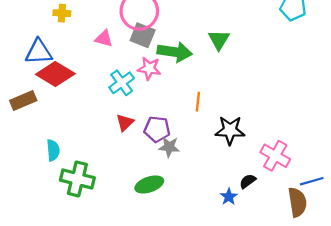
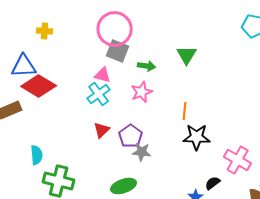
pink triangle: (104, 39) -> (103, 75), moved
green arrow: (175, 52) -> (147, 66), size x0.6
pink star: (149, 68) -> (142, 92), moved, turned -30
orange line: (198, 102) -> (185, 111), moved
purple pentagon: (157, 129) -> (131, 136), turned 30

